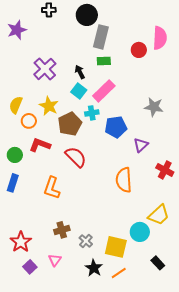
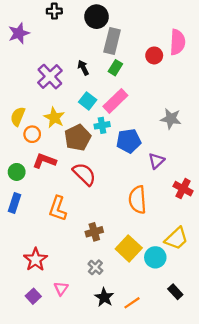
green rectangle: (104, 61) -> (115, 68), turned -56
black arrow: (80, 72) -> (83, 68), moved
brown cross: (62, 230) -> (94, 232), moved
red star: (21, 242) -> (35, 260), moved
yellow square: (116, 247) -> (129, 248), moved, turned 30

